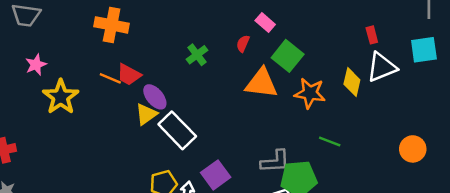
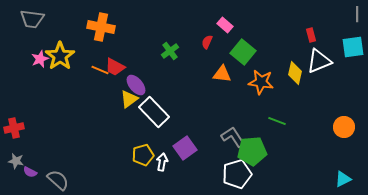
orange triangle: (262, 83) -> (222, 74), size x0.7
yellow star: (61, 97) -> (60, 56), moved
gray L-shape: (275, 161) -> (233, 137), turned -120

